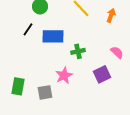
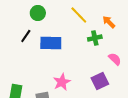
orange arrow: (111, 15) -> (109, 22), turned -64
green cross: (78, 51) -> (95, 38), moved

